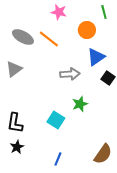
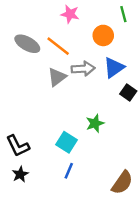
gray triangle: (14, 69) -> (57, 77), moved
gray arrow: (70, 74) -> (83, 69), moved
black L-shape: (15, 123) -> (18, 146), turned -35
blue line: (58, 159) -> (69, 171), moved

